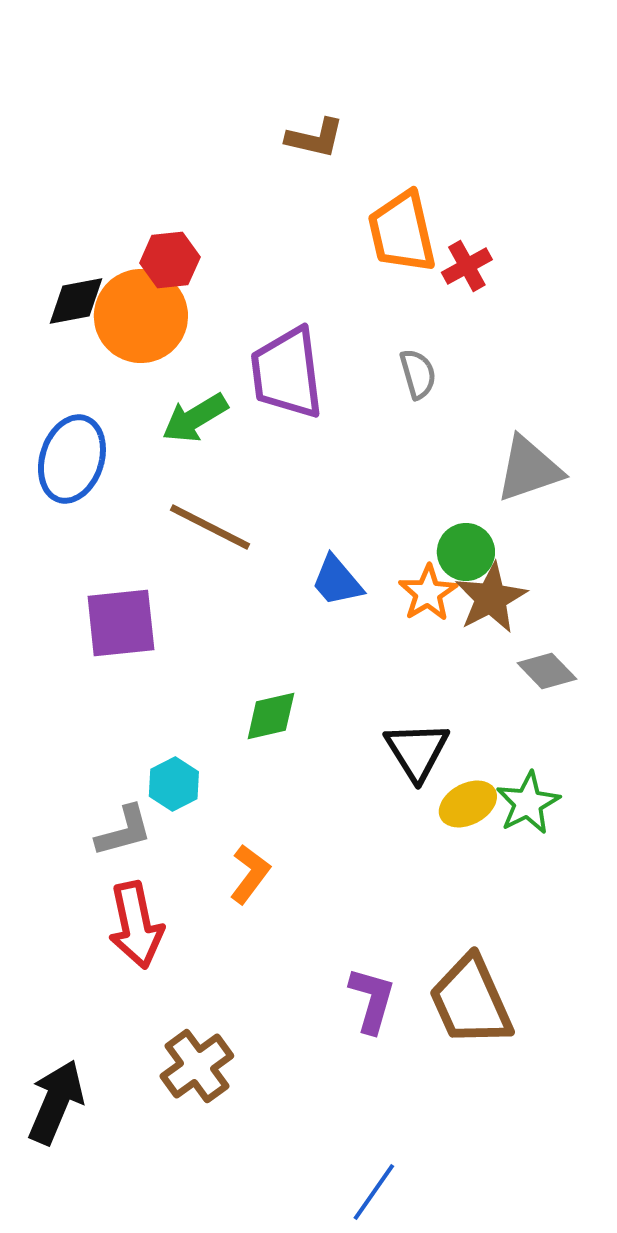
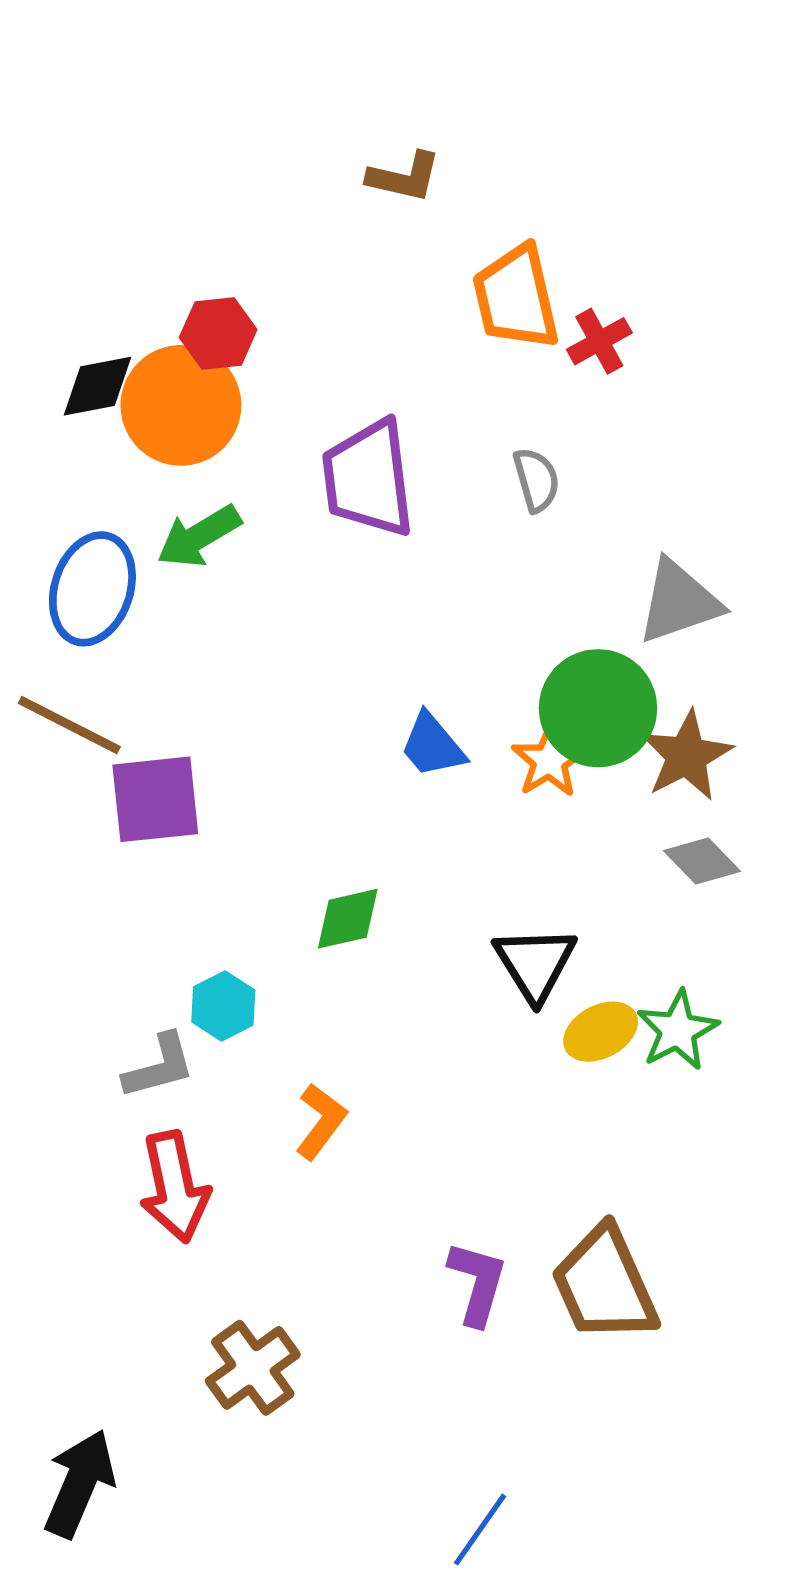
green arrow: (195, 418) -> (199, 536), moved
brown line: (210, 527) -> (69, 725), moved
green circle: (466, 552) -> (598, 708), size x1.6
brown star: (491, 598) -> (687, 756), moved
black arrow: (56, 1102) -> (80, 1483), moved

